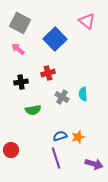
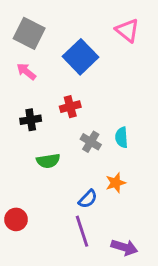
blue semicircle: (60, 136) -> (88, 199), turned 152
orange star: (78, 137) -> (116, 183), moved
purple arrow: (94, 164) -> (124, 247), moved

